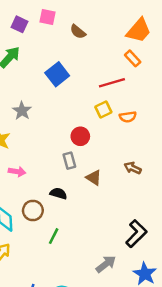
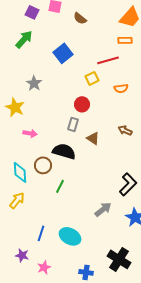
orange rectangle: (133, 58) -> (125, 40), turned -48
yellow square: (103, 110) -> (92, 78), moved
gray rectangle: (69, 161) -> (73, 124), turned 32
black semicircle: (58, 193) -> (64, 151), size x1.6

